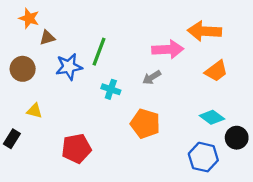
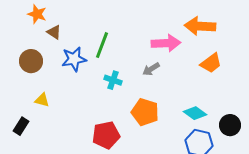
brown triangle: (47, 38) -> (54, 32), turned 49
cyan diamond: (212, 117) -> (195, 113), moved
red pentagon: (76, 148) -> (106, 135), moved

